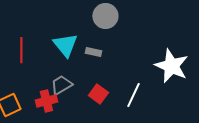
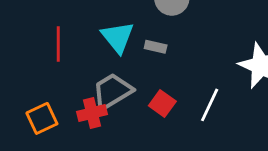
gray trapezoid: (61, 85) -> (112, 91), size x1.4

